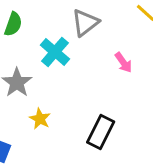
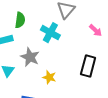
black rectangle: (101, 132) -> (88, 66), moved

